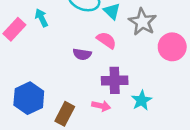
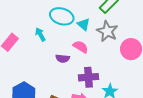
cyan arrow: (41, 18) -> (40, 34), moved

